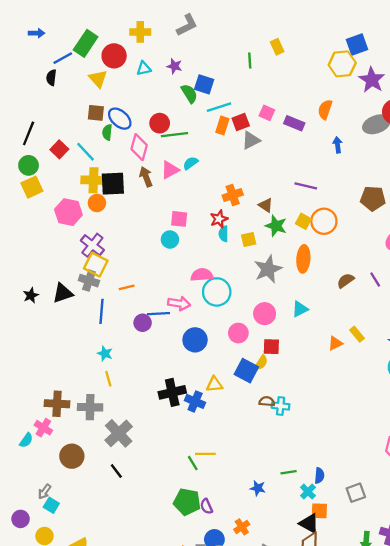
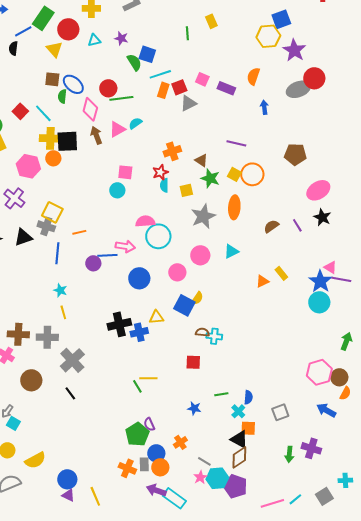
purple cross: (92, 245) -> (14, 198), moved
red square: (271, 347) -> (193, 362), moved
blue cross: (195, 401) -> (139, 332), turned -36
green pentagon: (187, 502) -> (137, 434), moved, turned 30

